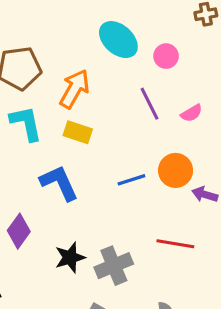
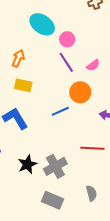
pink circle: (166, 56) -> (67, 39), moved
orange arrow: (75, 89) -> (18, 58), size x0.7
orange circle: (176, 170) -> (80, 92), moved

